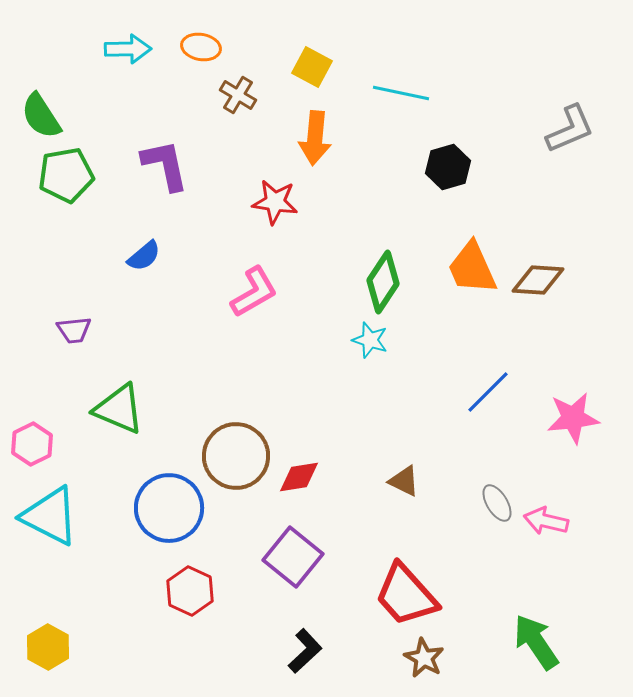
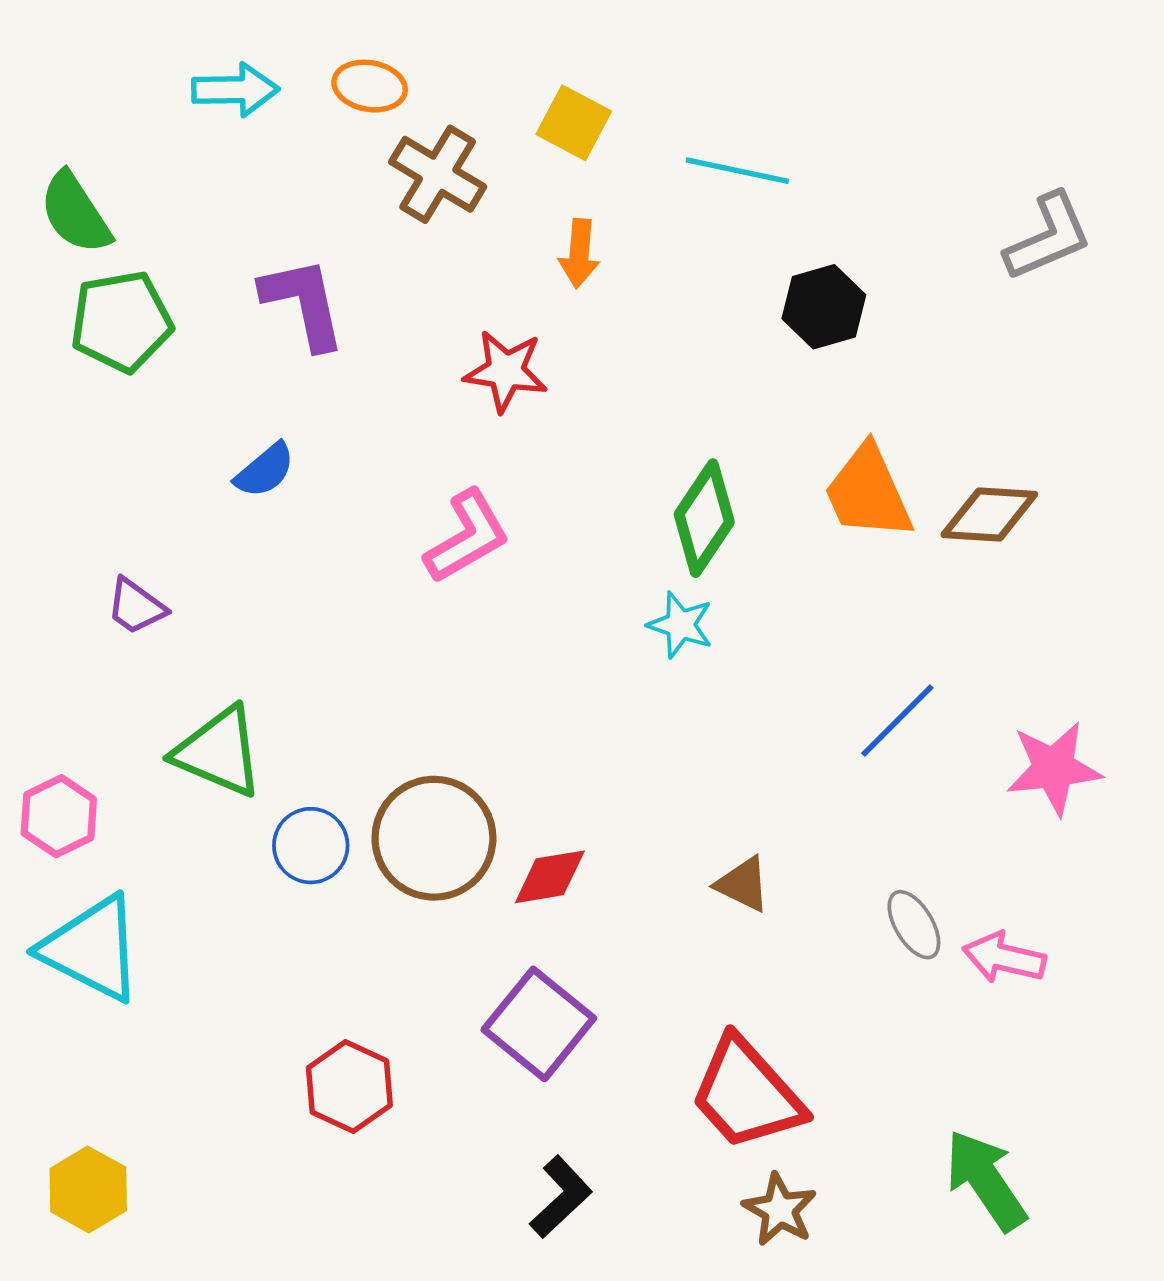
brown cross: (238, 95) -> (438, 174), size x1.4
orange arrow: (315, 138) -> (579, 253), size x0.7
purple trapezoid: (74, 330) -> (136, 606), turned 42
blue circle: (169, 508) -> (311, 846), moved, size x0.6

